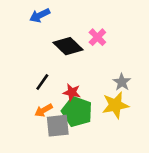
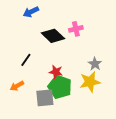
pink cross: (97, 37) -> (76, 29), turned 32
black line: (42, 82) -> (26, 60), moved
orange arrow: (44, 110) -> (17, 86), moved

